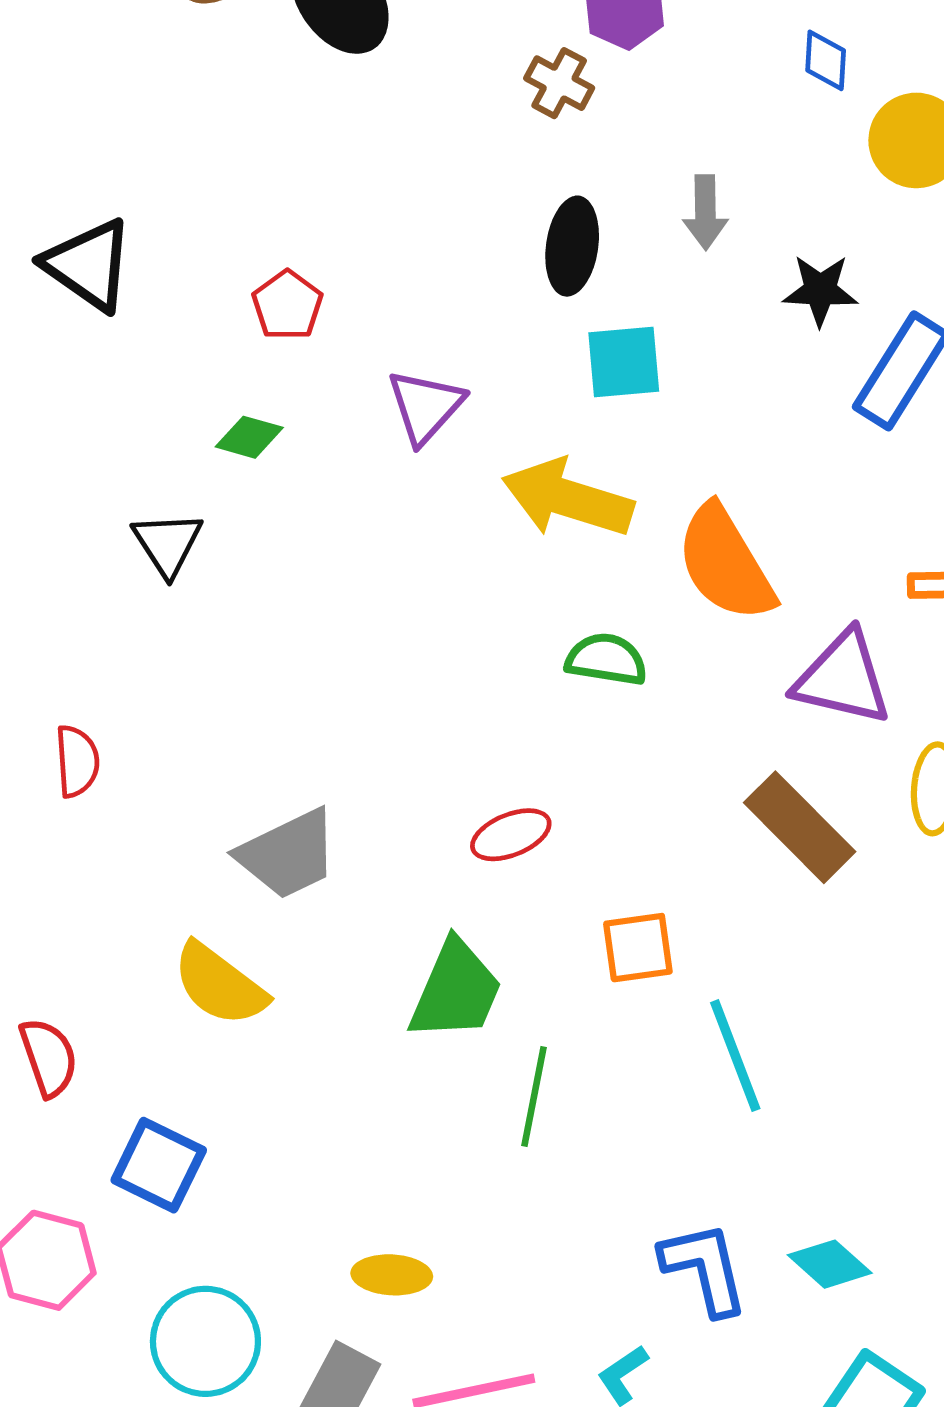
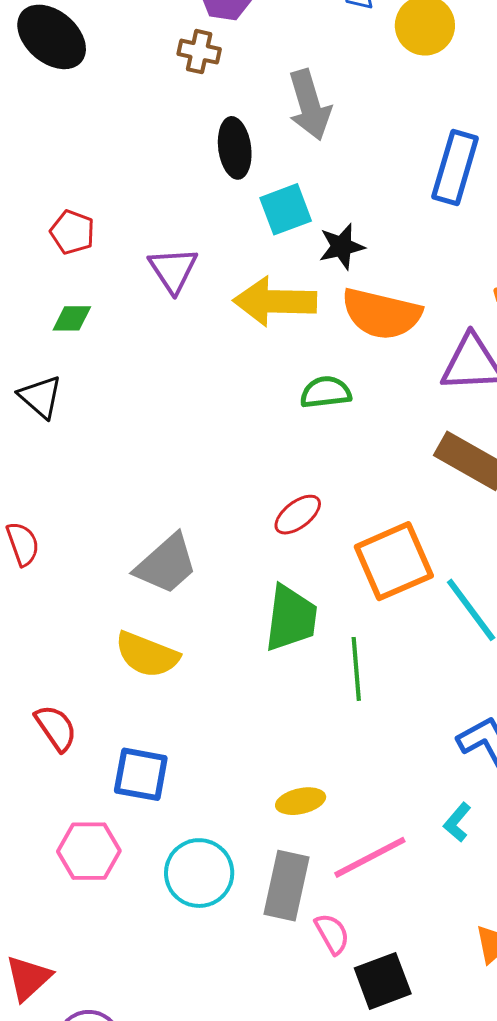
gray arrow: (705, 212) -> (310, 105), size x1.5
black star: (820, 290) -> (342, 246), moved
orange semicircle: (725, 563) -> (381, 314), turned -30
orange square: (638, 948) -> (394, 561), size x1.6

